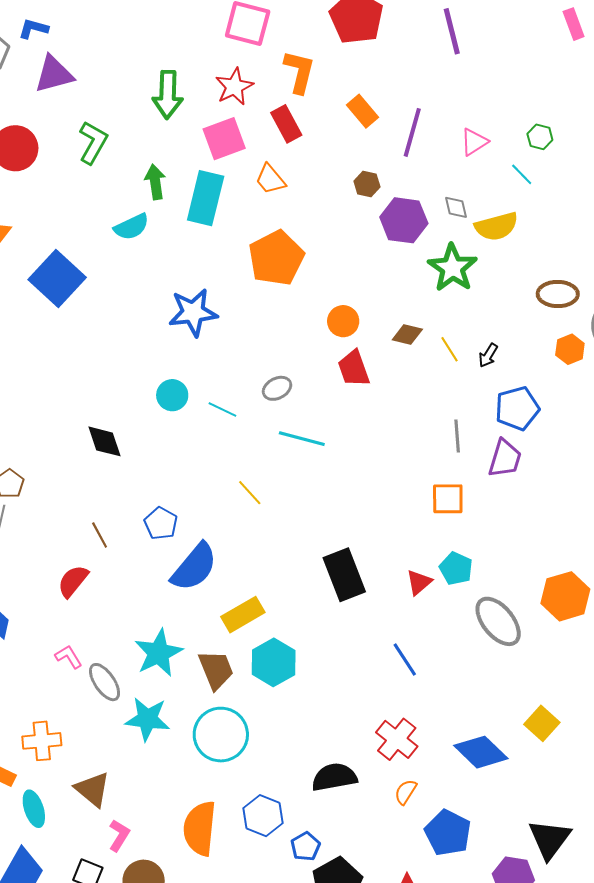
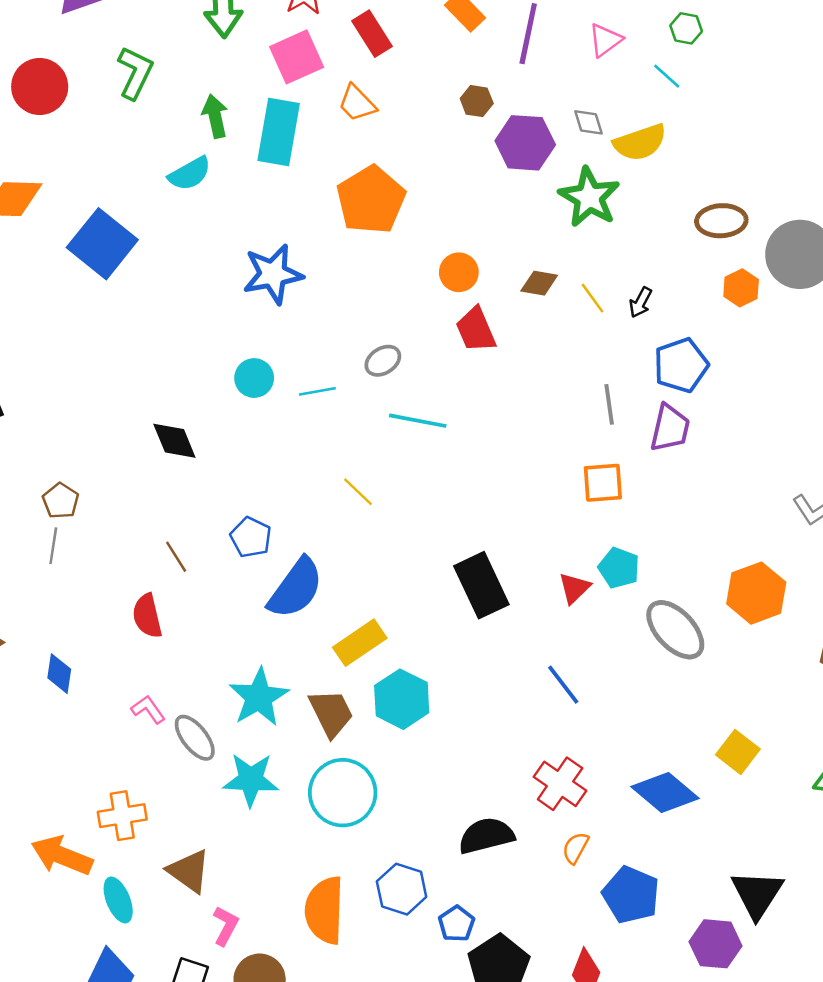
cyan line: (222, 409) -> (317, 391), turned -32
red semicircle: (73, 581) -> (147, 616), turned -48

